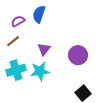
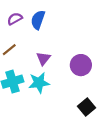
purple semicircle: (18, 21) -> (15, 19), moved

